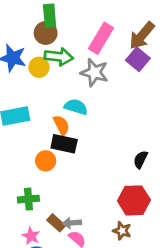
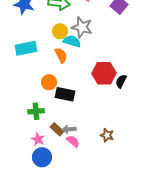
yellow circle: (39, 67) -> (60, 31), moved
gray star: (94, 73) -> (82, 27), moved
black rectangle: (64, 144) -> (65, 94), moved
red hexagon: (134, 200) -> (104, 73), moved

